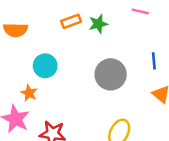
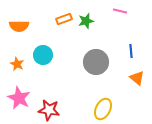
orange star: (29, 93) -> (17, 64), moved

